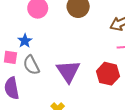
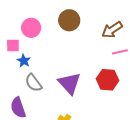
pink square: (10, 57) -> (13, 46), moved

